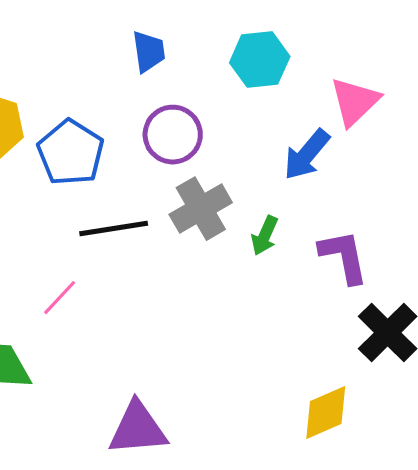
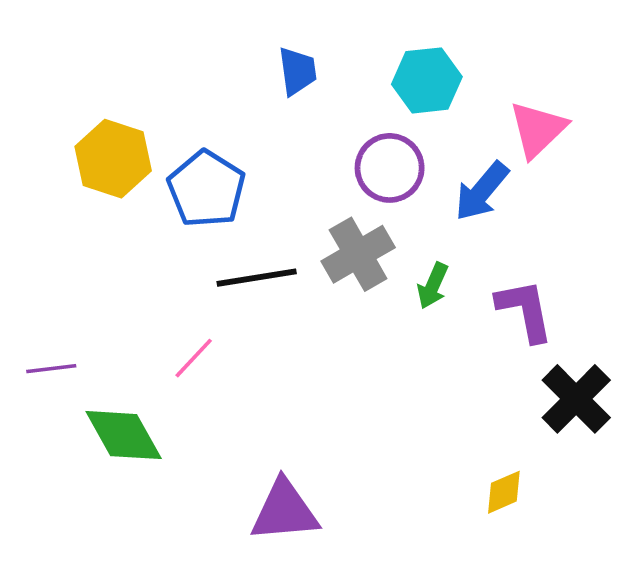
purple circle: (173, 135) -> (390, 168), moved
yellow diamond: (326, 413) -> (504, 492), size x0.7

